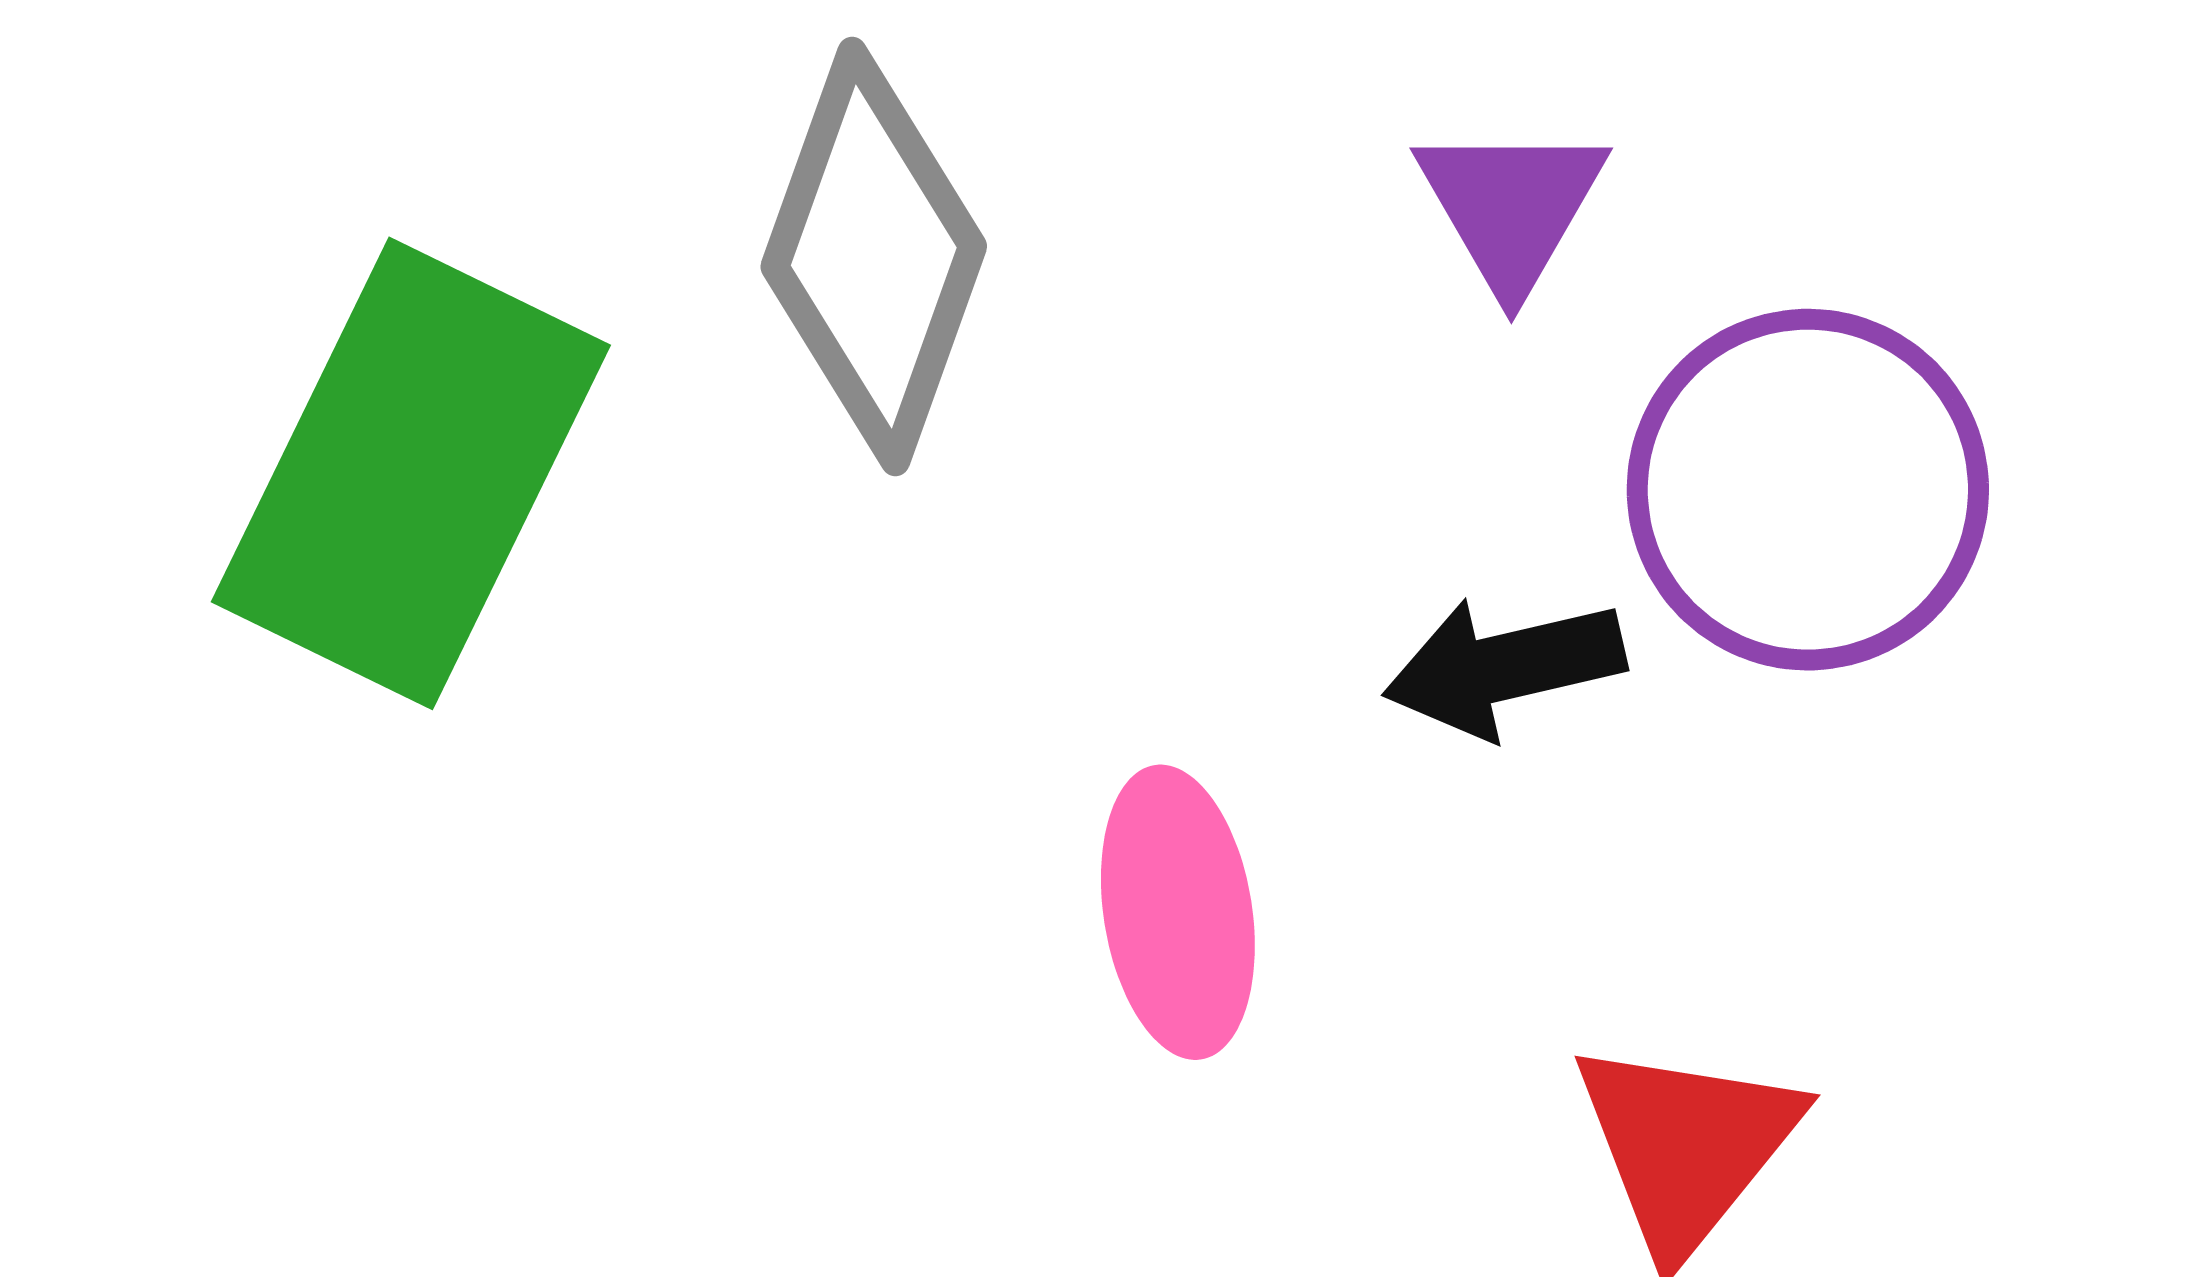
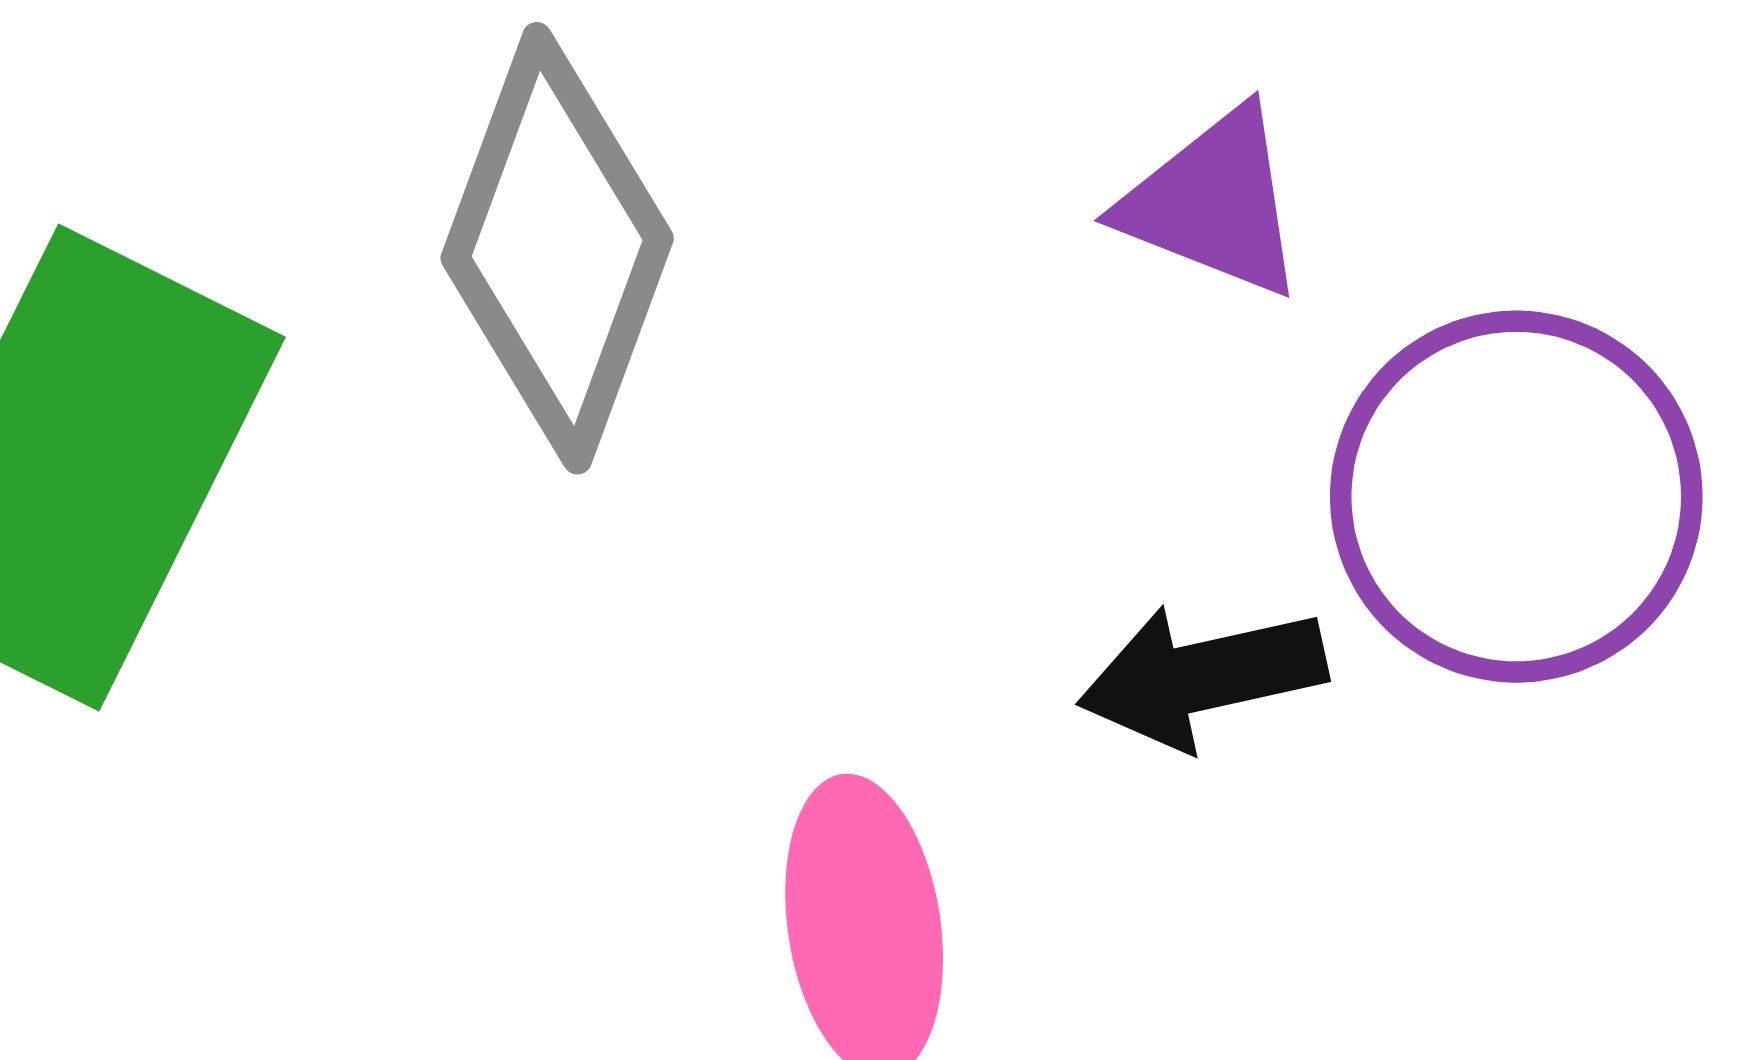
purple triangle: (1511, 207) -> (1214, 203), turned -39

